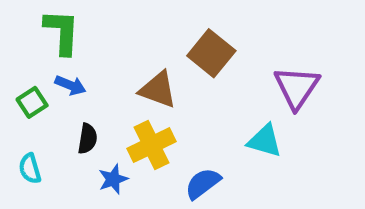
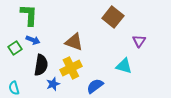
brown square: (211, 53) -> (113, 17), moved
purple triangle: (297, 87) -> (139, 41), size x0.6
black semicircle: (88, 139) -> (41, 65), size x1.5
cyan semicircle: (30, 169) -> (14, 88), moved

